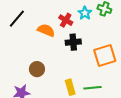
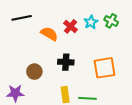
black line: (17, 19) -> (22, 18), turned 30
black cross: (73, 42) -> (66, 62), moved

